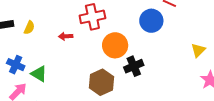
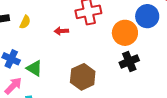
orange circle: (115, 45) -> (125, 33), moved
brown hexagon: (101, 82) -> (83, 77), moved

